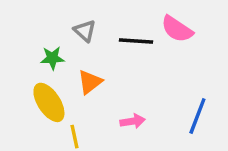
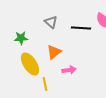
green star: (52, 58) -> (21, 38), moved
pink arrow: (133, 121) -> (69, 70), moved

